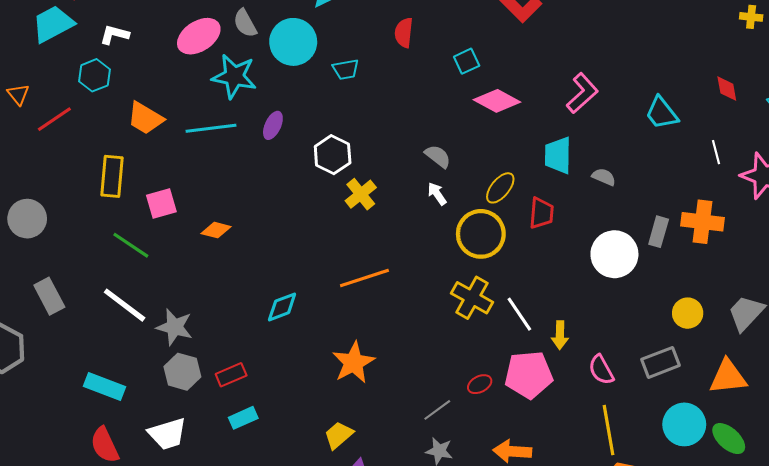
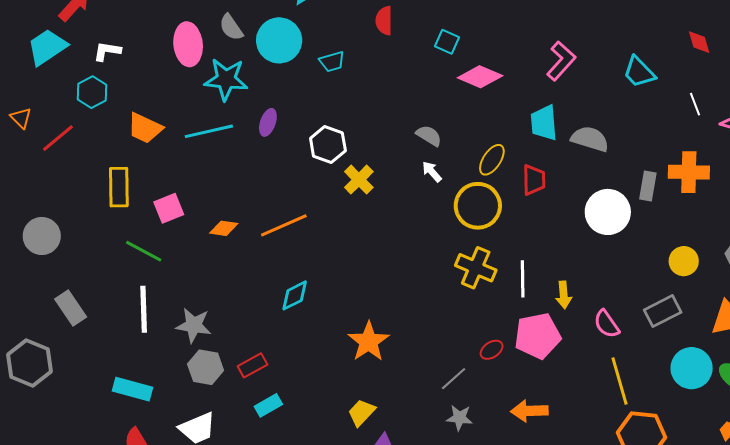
pink ellipse: (199, 36) -> (188, 44), turned -57
cyan square: (467, 61) -> (447, 42), turned -35
gray semicircle: (604, 177) -> (590, 139), size x1.6
orange line: (364, 278) -> (284, 225), moved
white line: (125, 305) -> (144, 309), turned 57
white line: (519, 314) -> (523, 279), turned 39

